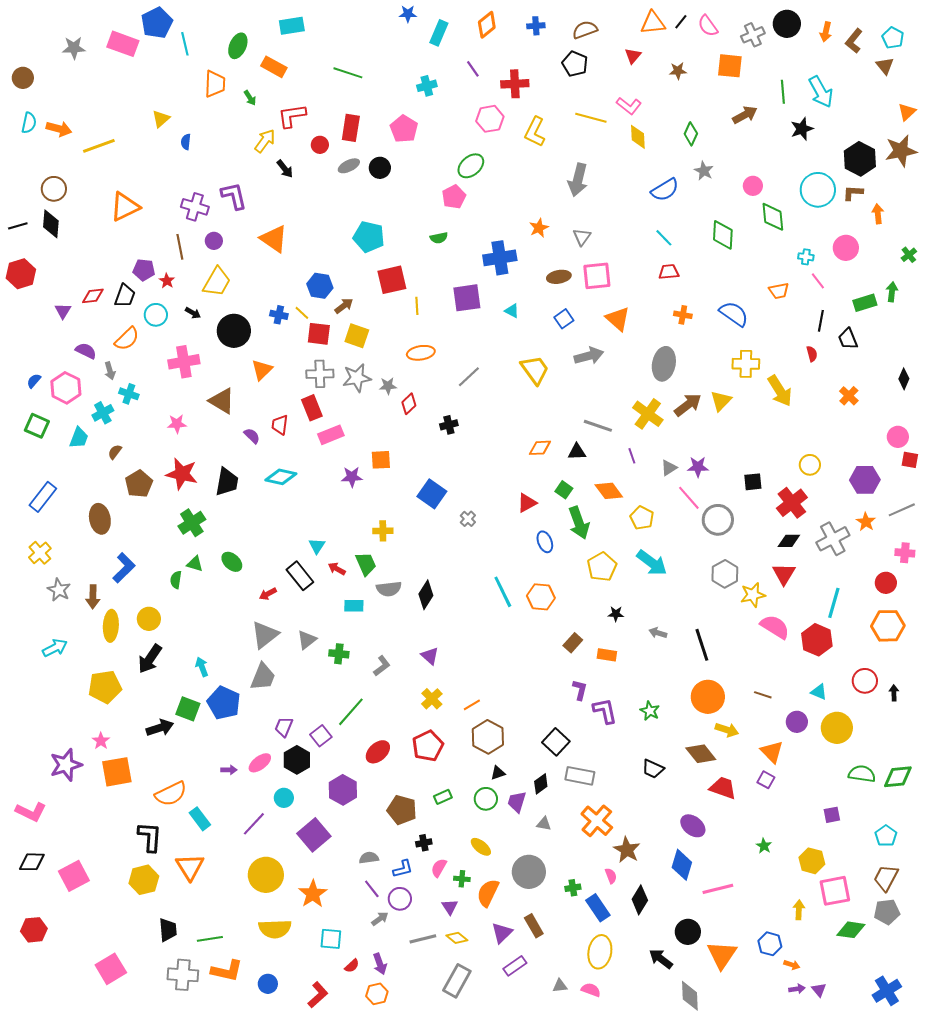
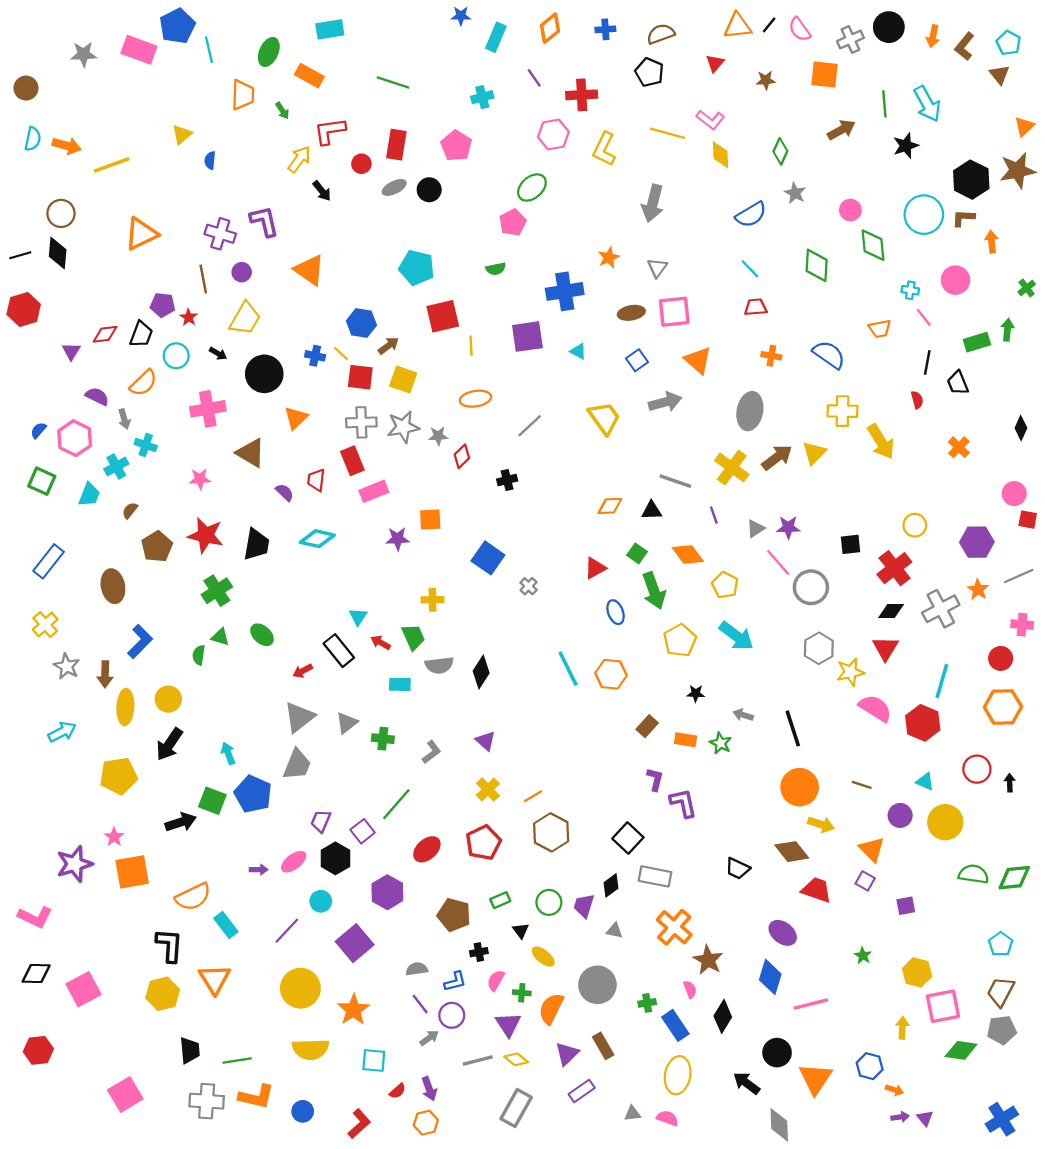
green star: (650, 711) -> (721, 743), moved
black triangle: (498, 773) -> (521, 931), moved, turned -49
purple square: (832, 815) -> (906, 906), moved
purple triangle: (450, 907) -> (508, 1024), size x1.4

